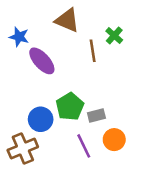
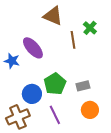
blue star: (19, 37) -> (12, 61), moved
gray rectangle: (96, 115) -> (83, 86), moved
purple line: (84, 146) -> (55, 115), moved

